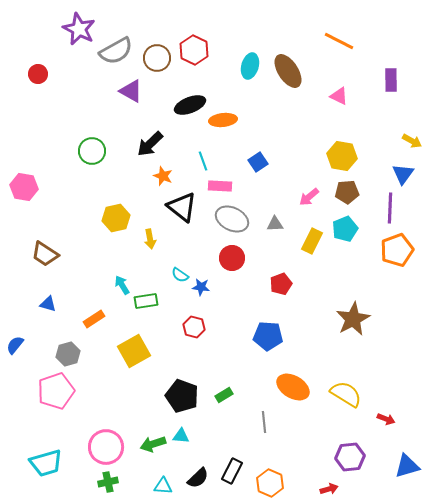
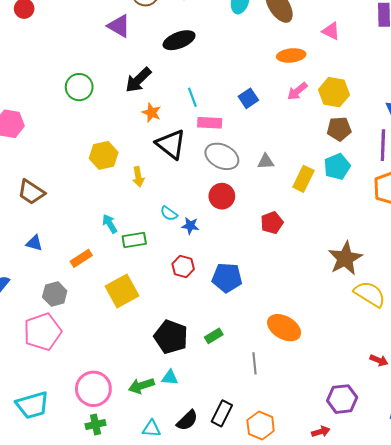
orange ellipse: (223, 120) -> (291, 55), moved
pink arrow: (309, 197) -> (297, 91), moved
blue pentagon: (268, 336) -> (227, 278), moved
yellow semicircle: (346, 394) -> (370, 294), moved

